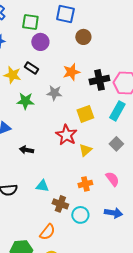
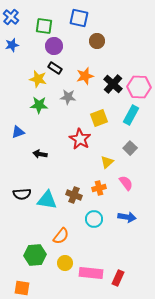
black rectangle: (31, 68) -> (55, 68), moved
yellow star: (12, 75) -> (38, 79), moved
black cross: (99, 80) -> (113, 84), turned -36
yellow triangle: (85, 150) -> (107, 162), moved
cyan triangle: (42, 186) -> (47, 200), moved, size x1.5
brown cross: (60, 204) -> (74, 195), moved

